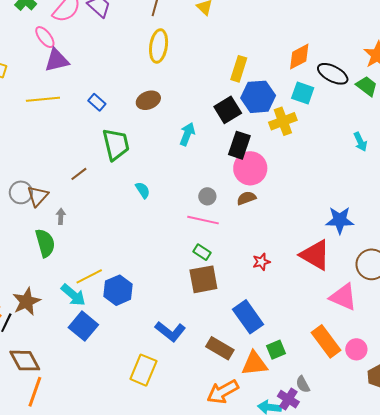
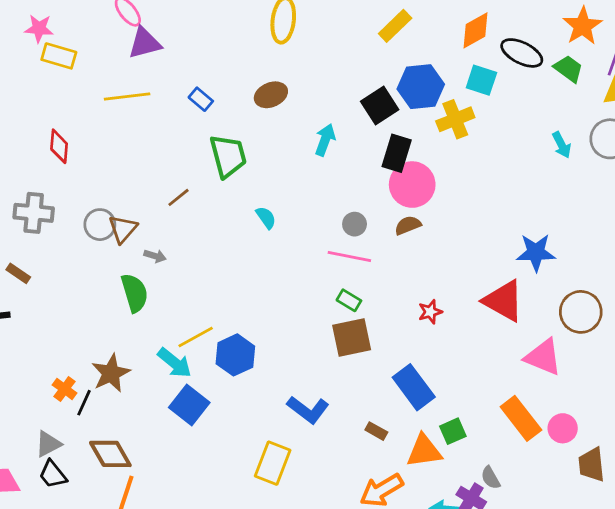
yellow rectangle: (239, 69) -> (395, 26), moved, turned 30
gray arrow: (61, 216) -> (155, 256), turned 105
brown rectangle: (220, 348) -> (376, 431), size x0.6

